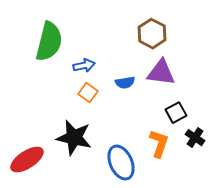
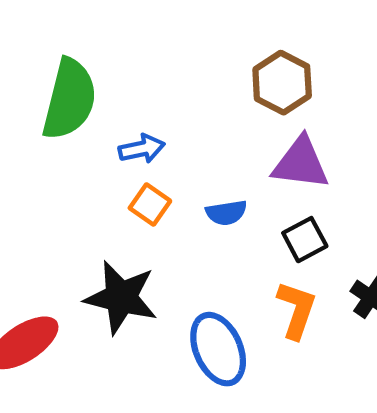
blue semicircle: (125, 83) -> (226, 213), moved
black square: (176, 113) -> (305, 240), moved

